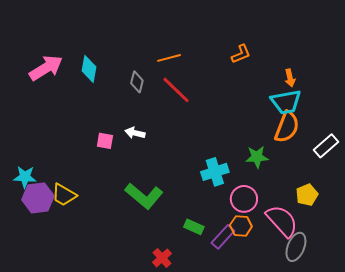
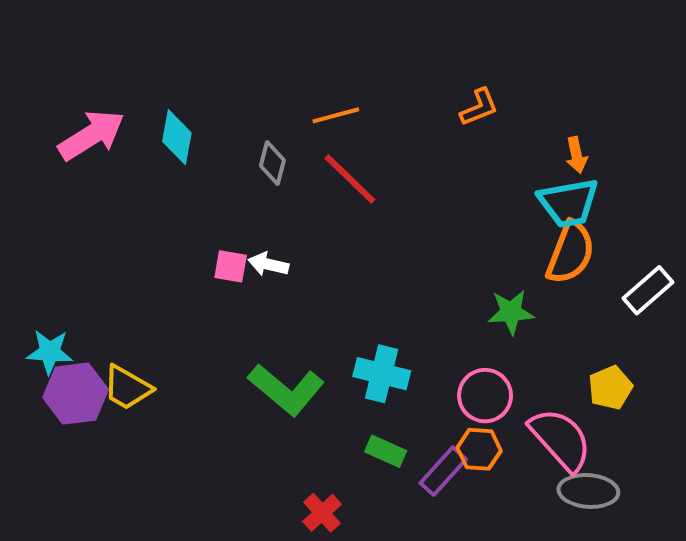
pink square: (105, 141) -> (231, 266), moved
cyan cross: (215, 172) -> (382, 374), moved, turned 32
gray ellipse: (296, 247) -> (588, 491), turned 72

